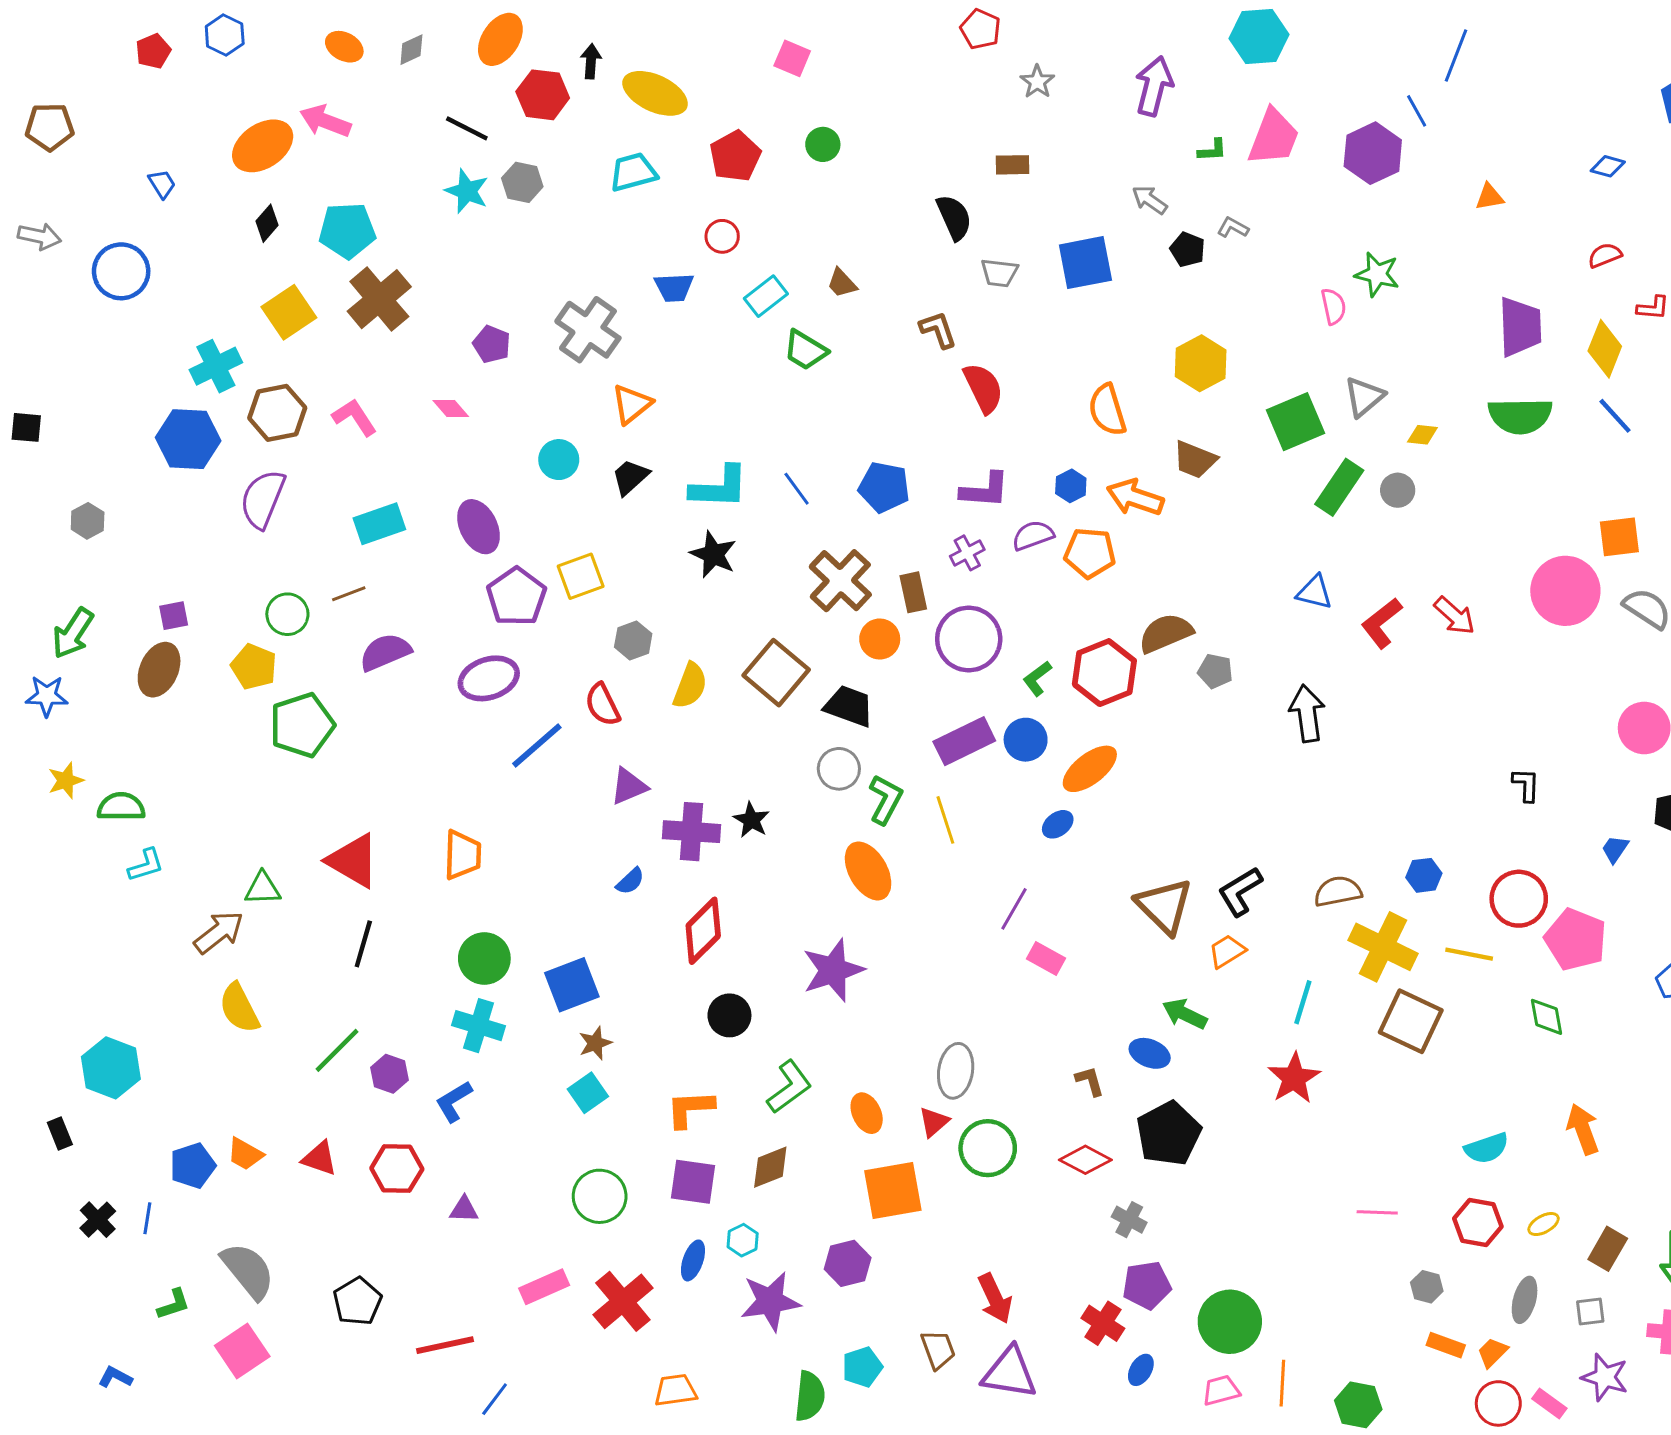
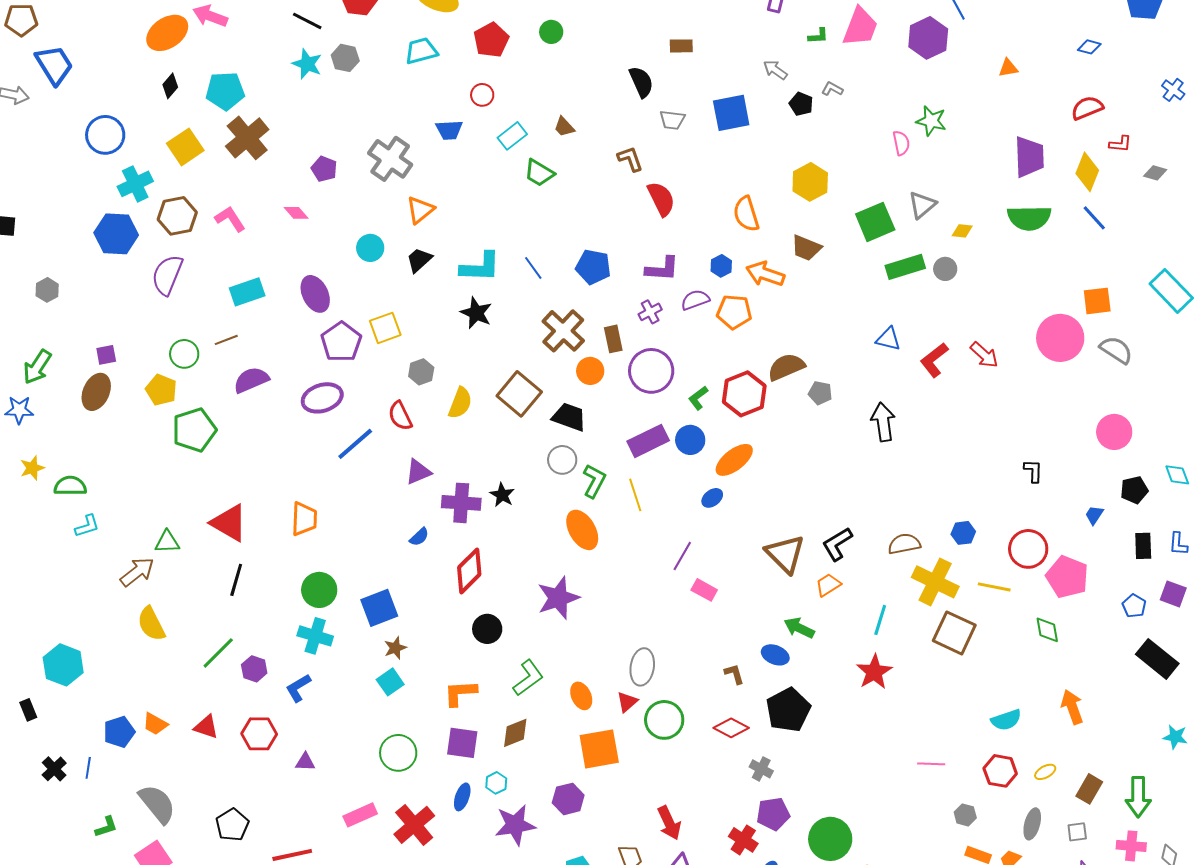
blue trapezoid: (162, 184) -> (54, 65), moved, size x2.0
red semicircle: (1605, 255) -> (1087, 108), size x1.4
blue circle: (121, 271) -> (105, 135), moved
green rectangle: (1339, 487) -> (905, 267), turned 39

